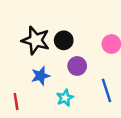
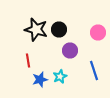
blue star: (40, 76) -> (40, 80), moved
red line: (16, 101) -> (28, 60), moved

